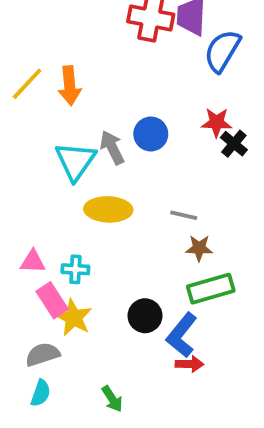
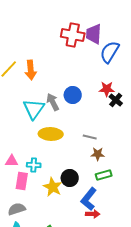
green rectangle: (211, 289) -> (104, 175), size x0.7
pink rectangle: (52, 300) -> (22, 181), turned 42
black circle: (145, 316) -> (70, 178), moved
yellow star: (73, 318) -> (53, 187), moved

